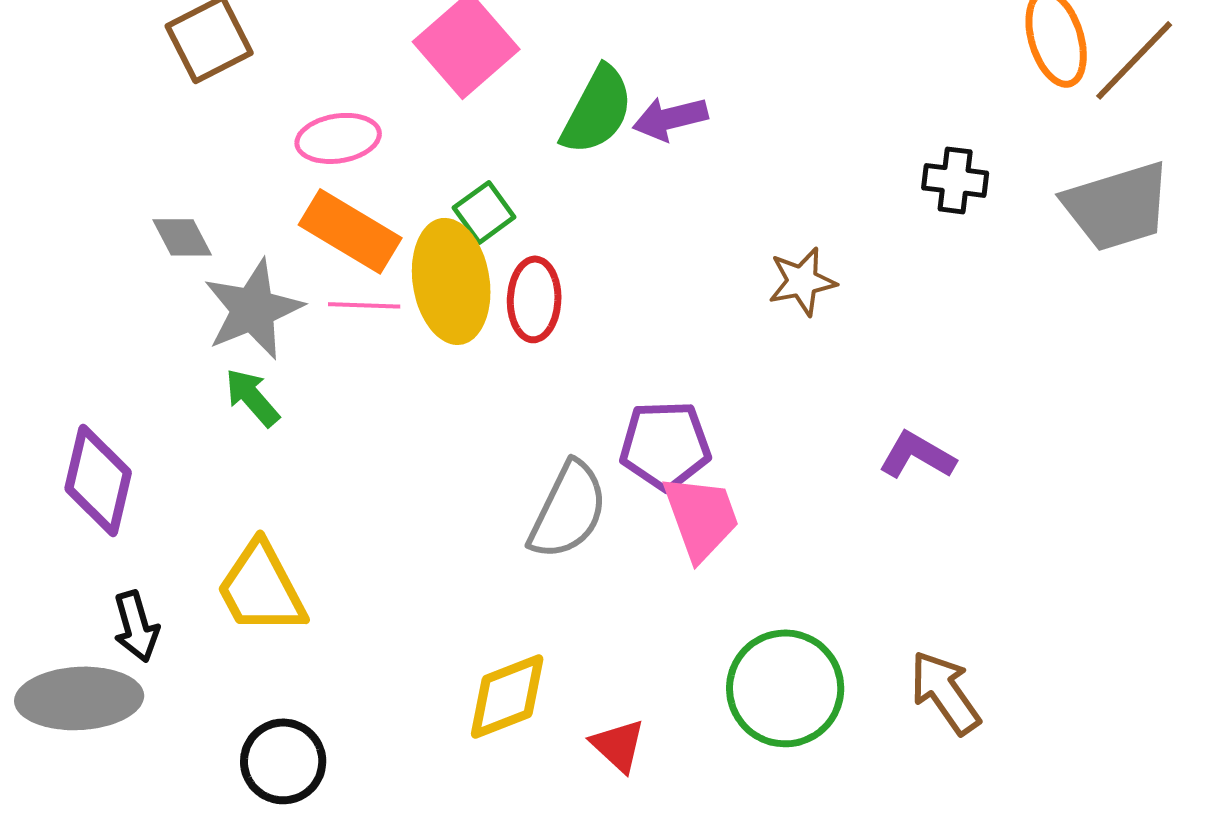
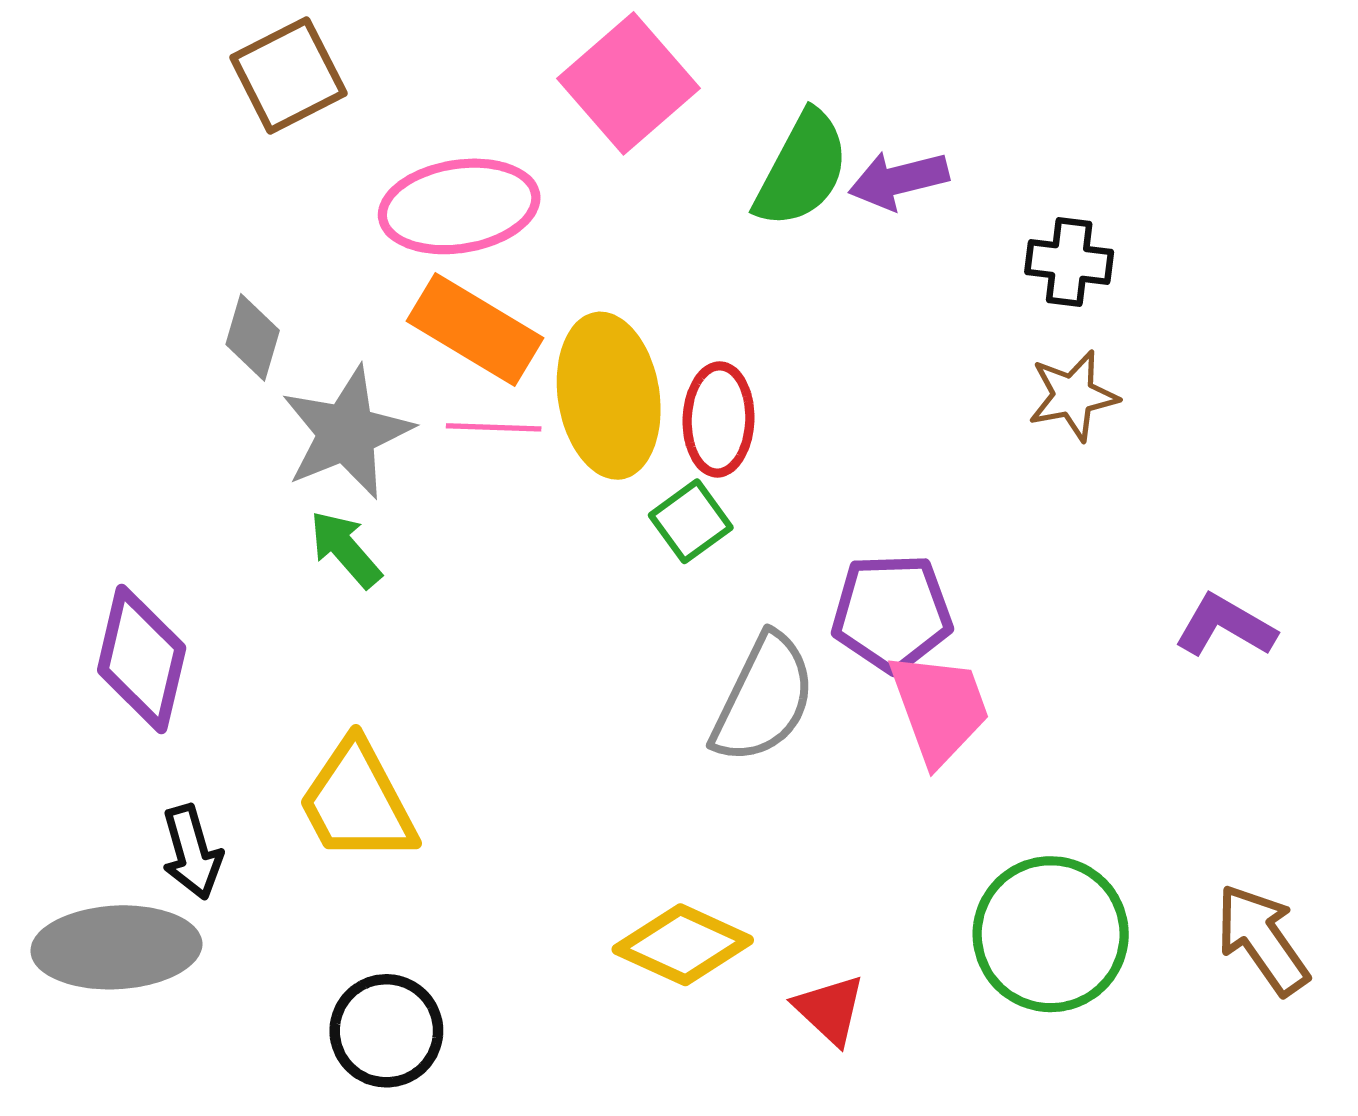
pink ellipse: (338, 138) -> (459, 206), size x1.4
black cross: (955, 180) -> (1069, 262), moved
green square: (484, 212) -> (691, 521), moved
gray diamond: (182, 237) -> (253, 337), turned 44
yellow diamond: (507, 696) -> (683, 945), turned 46

